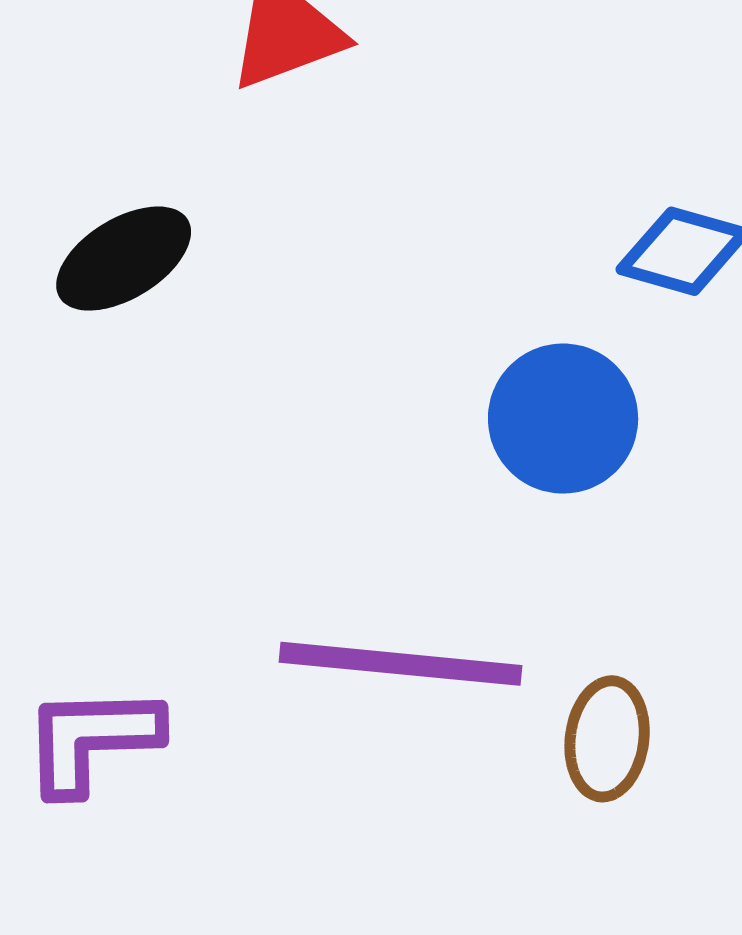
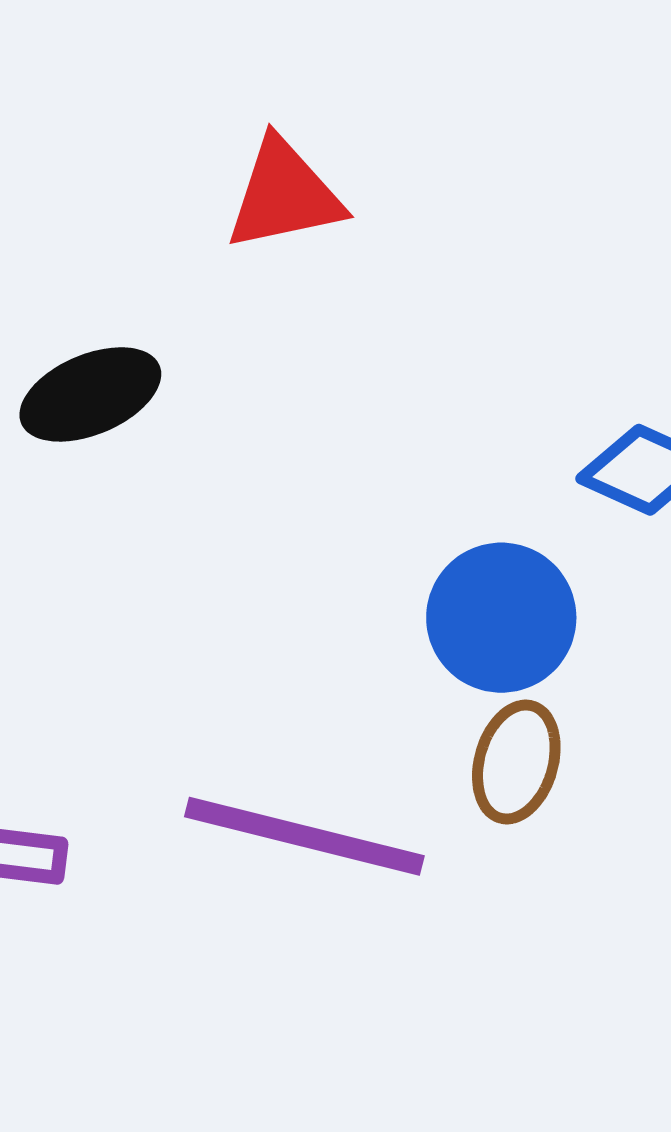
brown ellipse: (607, 739) -> (516, 762), moved

